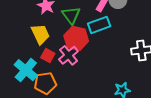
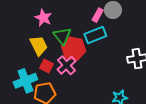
green triangle: (71, 15) -> (62, 36), moved
cyan cross: (26, 70) -> (25, 81), turned 30

